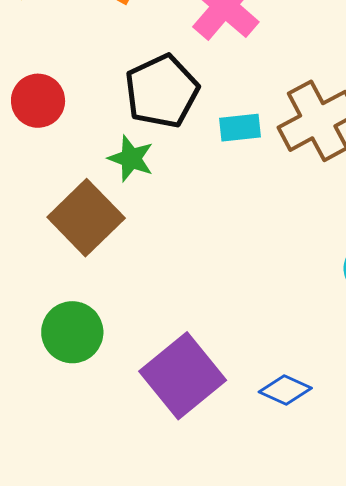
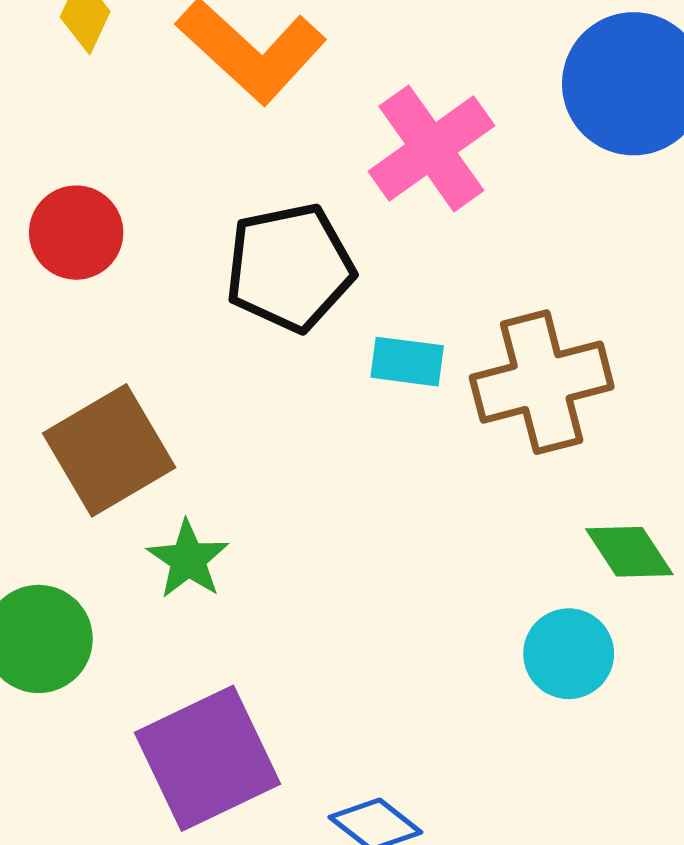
green star: (131, 159) -> (188, 559), moved

